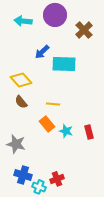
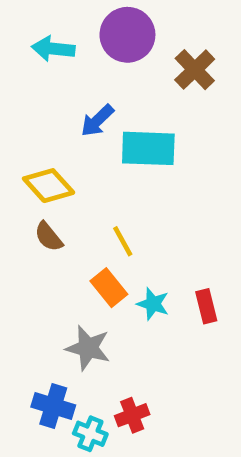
yellow line: (53, 104) -> (123, 241), turned 56
gray star: (16, 144) -> (88, 348), moved

